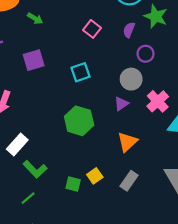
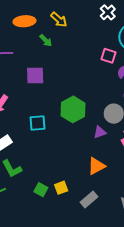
pink square: (92, 29) -> (108, 56), moved, turned -35
cyan square: (80, 72) -> (37, 123), moved
green hexagon: (79, 121) -> (73, 109), moved

